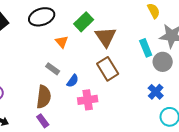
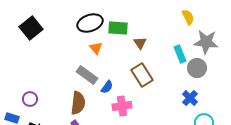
black ellipse: (42, 17) -> (90, 23), moved
green rectangle: (84, 22) -> (118, 28), turned 48
brown triangle: (106, 37) -> (140, 43), size x0.6
gray rectangle: (53, 69) -> (87, 75), size x1.5

